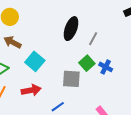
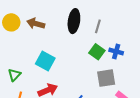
brown arrow: (12, 42) -> (36, 24), moved
gray square: (71, 79) -> (106, 78), moved

